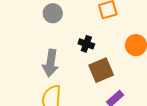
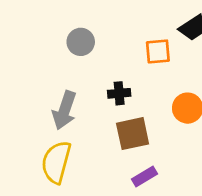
black cross: (86, 44) -> (119, 93), turned -35

